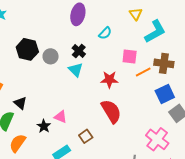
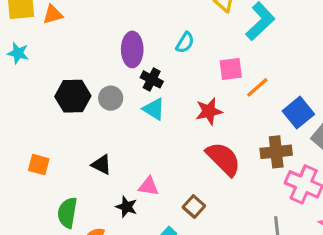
purple ellipse: (78, 14) -> (132, 49), moved
brown cross: (164, 63) -> (276, 152), moved
black triangle: (20, 103) -> (101, 165), moved

